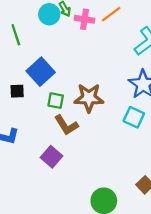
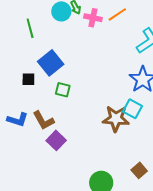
brown star: (89, 98) -> (116, 119), moved
brown L-shape: (66, 125) -> (43, 120), moved

